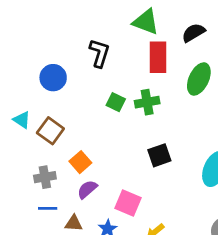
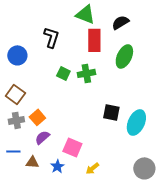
black square: (159, 155) -> (111, 112), moved, turned 30
gray cross: (45, 177) -> (16, 120), moved

